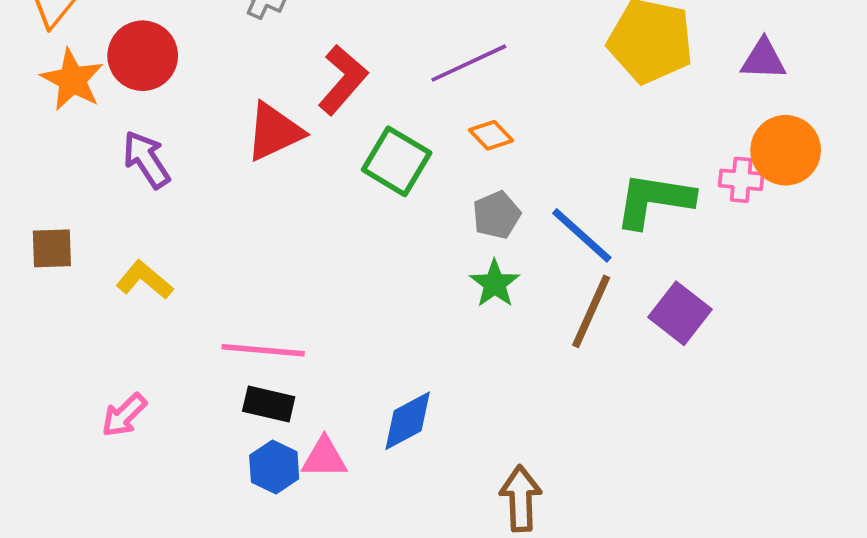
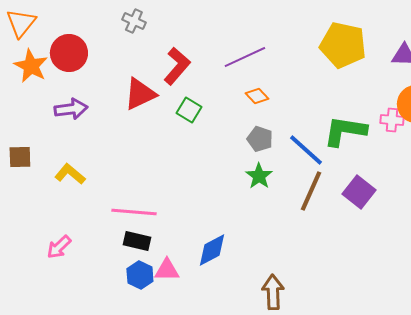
purple arrow: (146, 159) -> (71, 109), turned 116
green square: (397, 161) -> (189, 110), moved, size x0.7
gray pentagon: (497, 215) -> (260, 139), turned -30

